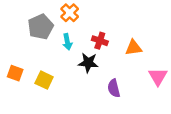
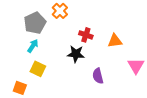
cyan arrow: (67, 42) -> (33, 46), moved, turned -136
orange square: (15, 73) -> (20, 88), moved

